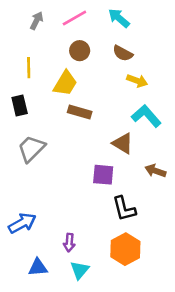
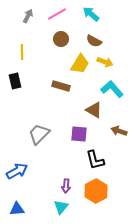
yellow trapezoid: (65, 83) -> (80, 64), moved
gray trapezoid: (31, 149) -> (39, 134), moved
purple arrow: (69, 243) -> (66, 186), moved
blue triangle: (38, 267) -> (17, 209), moved

